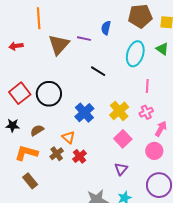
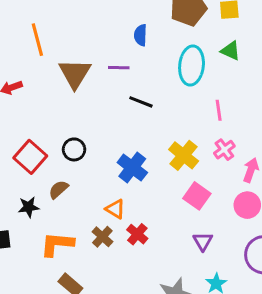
purple line: (84, 39) -> (119, 68), moved
black circle: (49, 94) -> (74, 149), size x0.6
brown semicircle: (37, 130) -> (58, 189), moved

